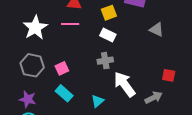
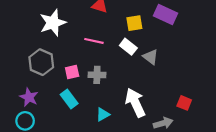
pink line: (70, 24) -> (94, 41), moved
gray triangle: (157, 30) -> (150, 57), moved
gray cross: (105, 61) -> (97, 75), moved

